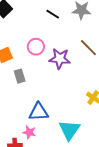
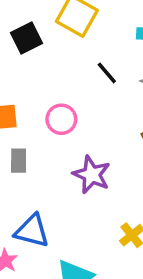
purple star: (60, 59) -> (92, 175), moved

